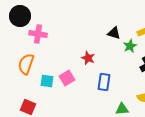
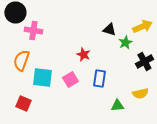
pink square: (67, 78) -> (70, 80), moved
cyan square: (47, 81) -> (42, 78), size x1.5

